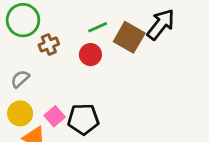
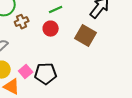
brown square: (129, 37) -> (86, 36), moved

